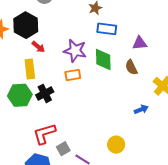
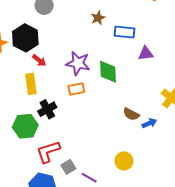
blue rectangle: (107, 29) -> (125, 32), moved
brown semicircle: (131, 67) -> (131, 114), moved, turned -35
green hexagon: (20, 95) -> (25, 126), moved

